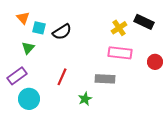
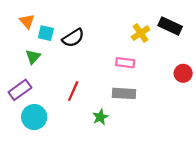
pink rectangle: (120, 53) -> (125, 63), moved, size x0.7

